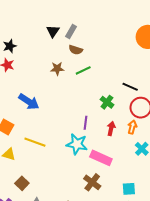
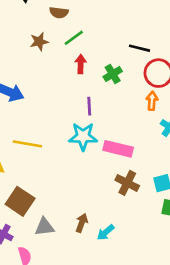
green cross: (107, 102) -> (113, 74), turned 32
red arrow: (111, 129) -> (81, 64), moved
brown cross: (92, 182) -> (127, 183), moved
brown square: (22, 183) -> (20, 201), size x1.5

